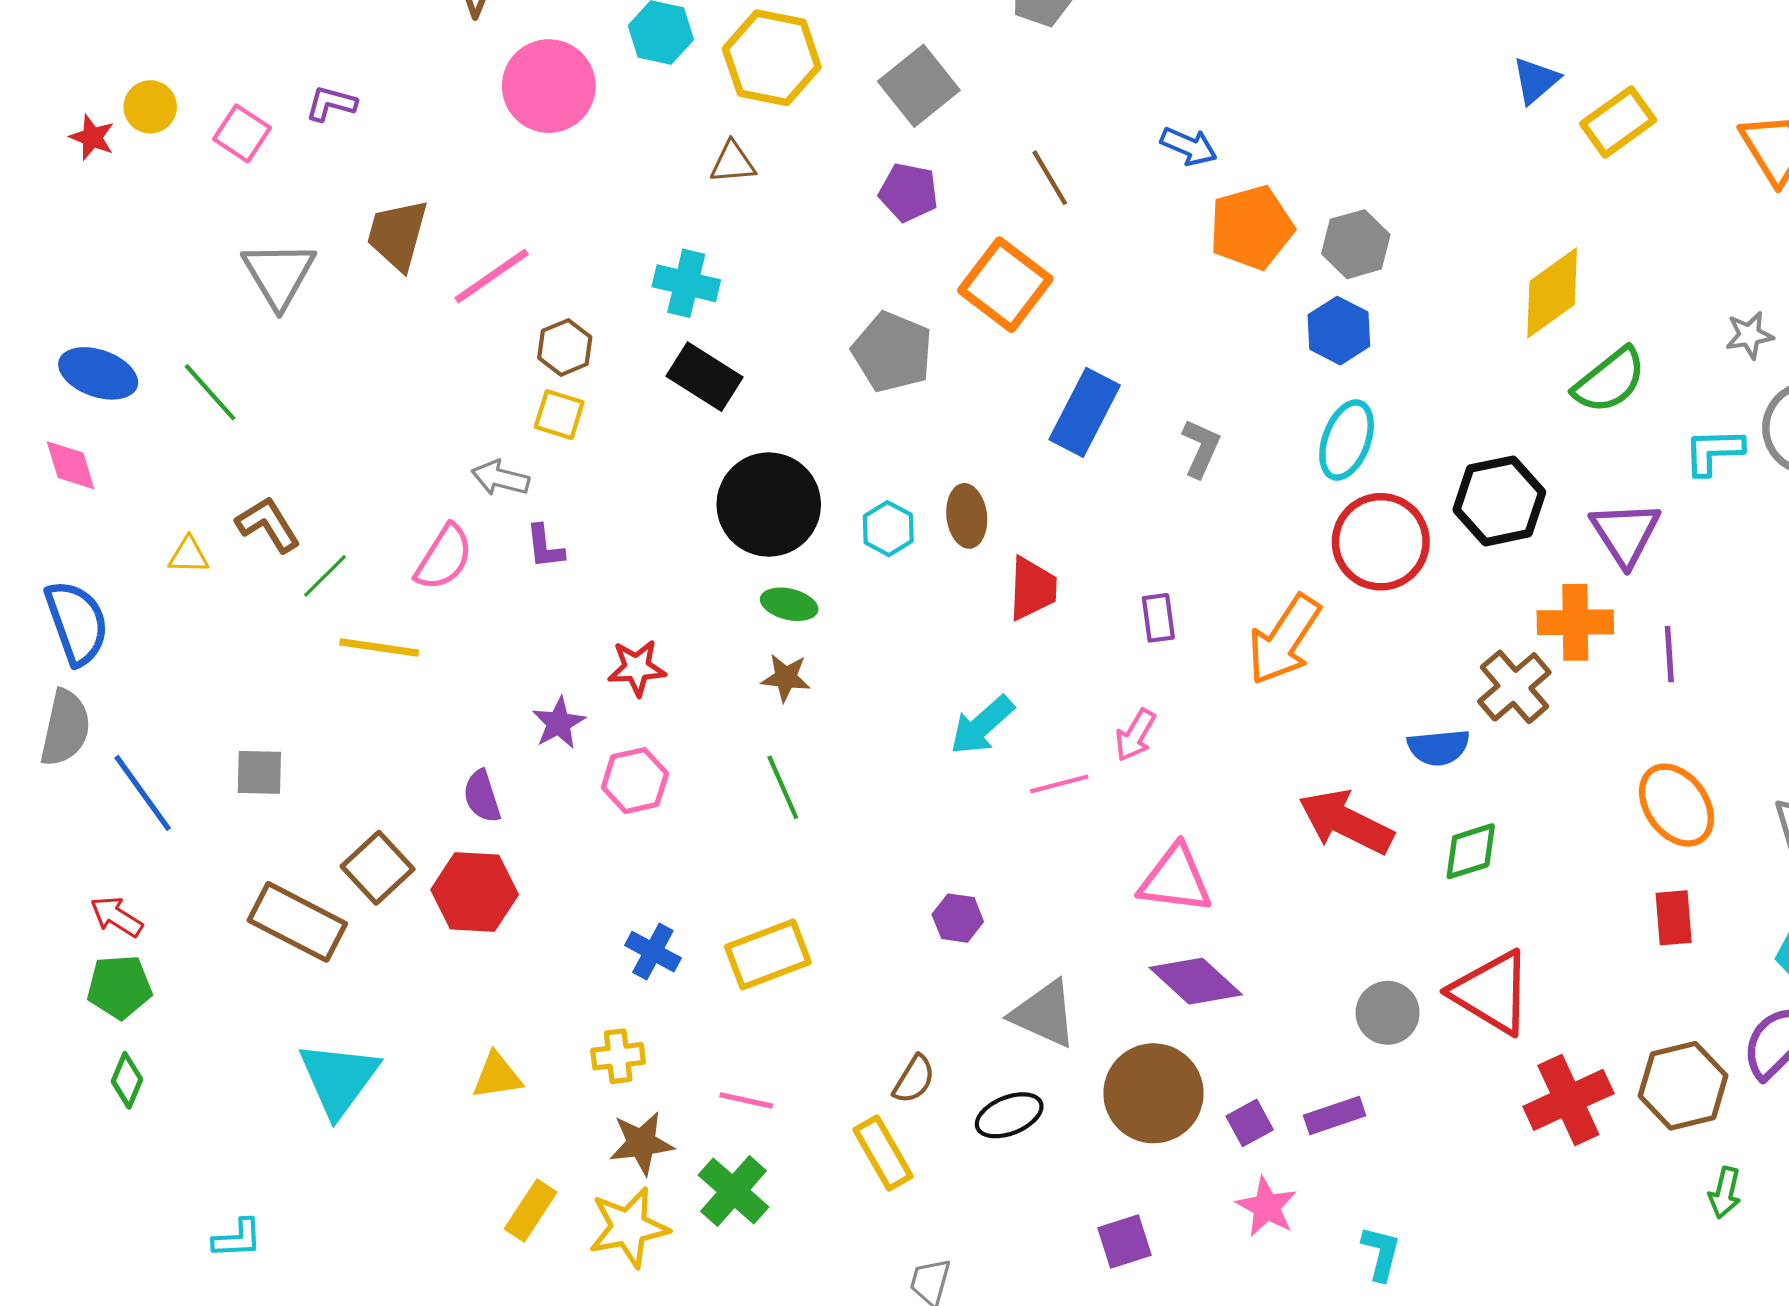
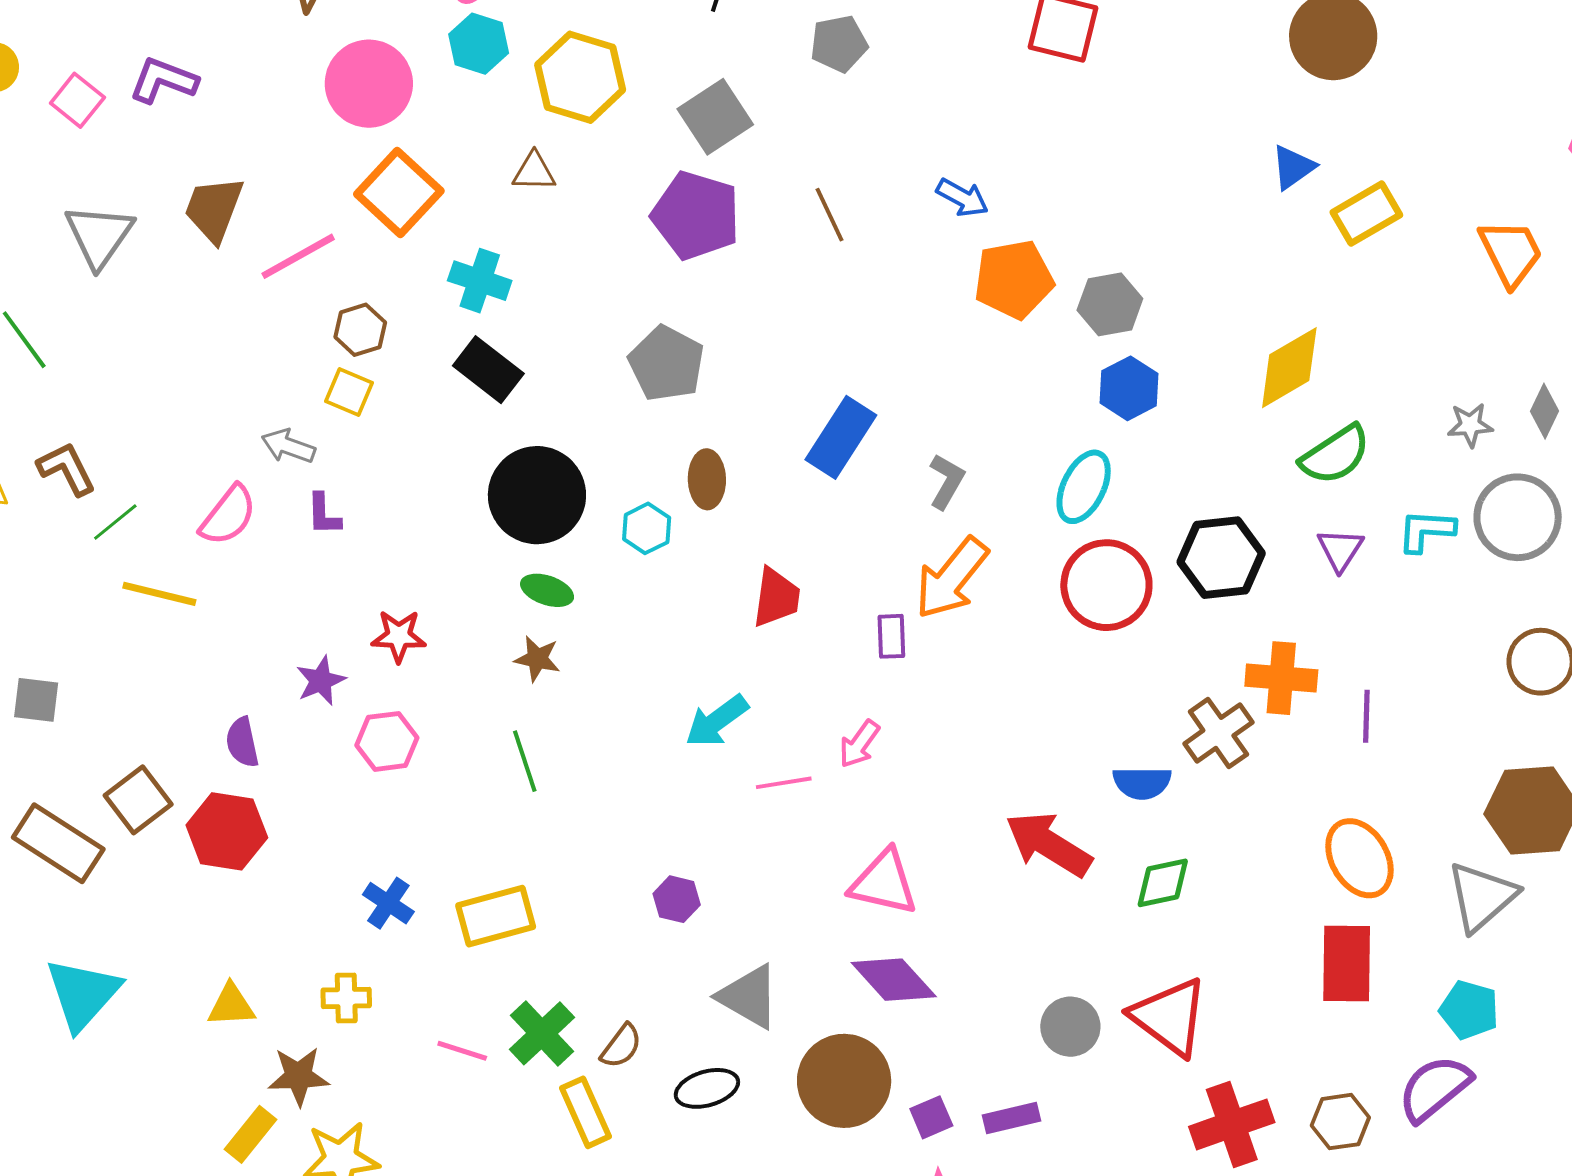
purple L-shape: (331, 104) -> (163, 80), size x1.4
purple pentagon: (909, 192) -> (696, 215), size x1.6
orange square: (1005, 285) -> (399, 193), moved
blue hexagon: (1339, 331) -> (1129, 388), moved
brown ellipse: (967, 516) -> (707, 479), moved
purple triangle: (1625, 533) -> (1340, 550), moved, size x0.7
orange arrow: (1284, 640) -> (951, 578), moved
red rectangle: (1674, 918) -> (1347, 964), size x1.5
brown hexagon: (1683, 1086) -> (1340, 1122), size x0.7
brown star: (641, 1143) -> (299, 1076), moved
green cross: (734, 1191) -> (542, 1033), moved

